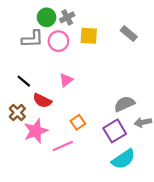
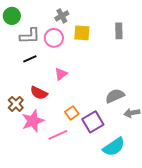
green circle: (47, 17) -> (12, 16), moved
gray rectangle: (129, 34) -> (119, 31), turned 49
black line: (24, 81) -> (30, 59), moved, turned -64
purple square: (115, 131) -> (93, 122), moved

